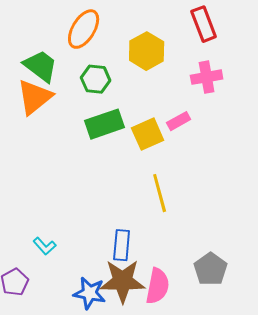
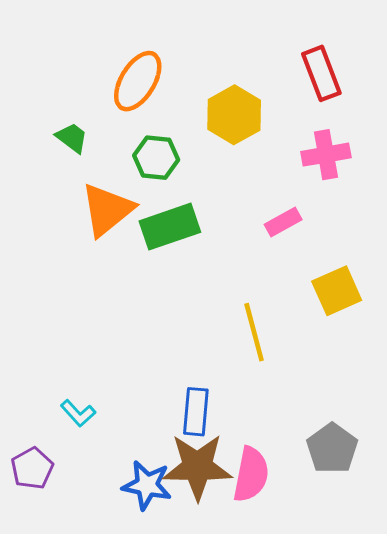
green trapezoid: (41, 66) -> (72, 138), size x0.6
orange triangle: (35, 97) -> (107, 210), moved
yellow square: (148, 134) -> (337, 291), moved

